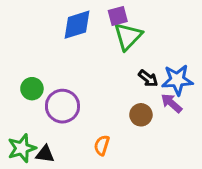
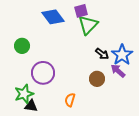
blue diamond: (77, 25) -> (53, 17), turned 70
blue star: (177, 80) -> (122, 55), turned -30
green circle: (32, 89) -> (22, 46), moved
green star: (22, 148) -> (24, 94), moved

